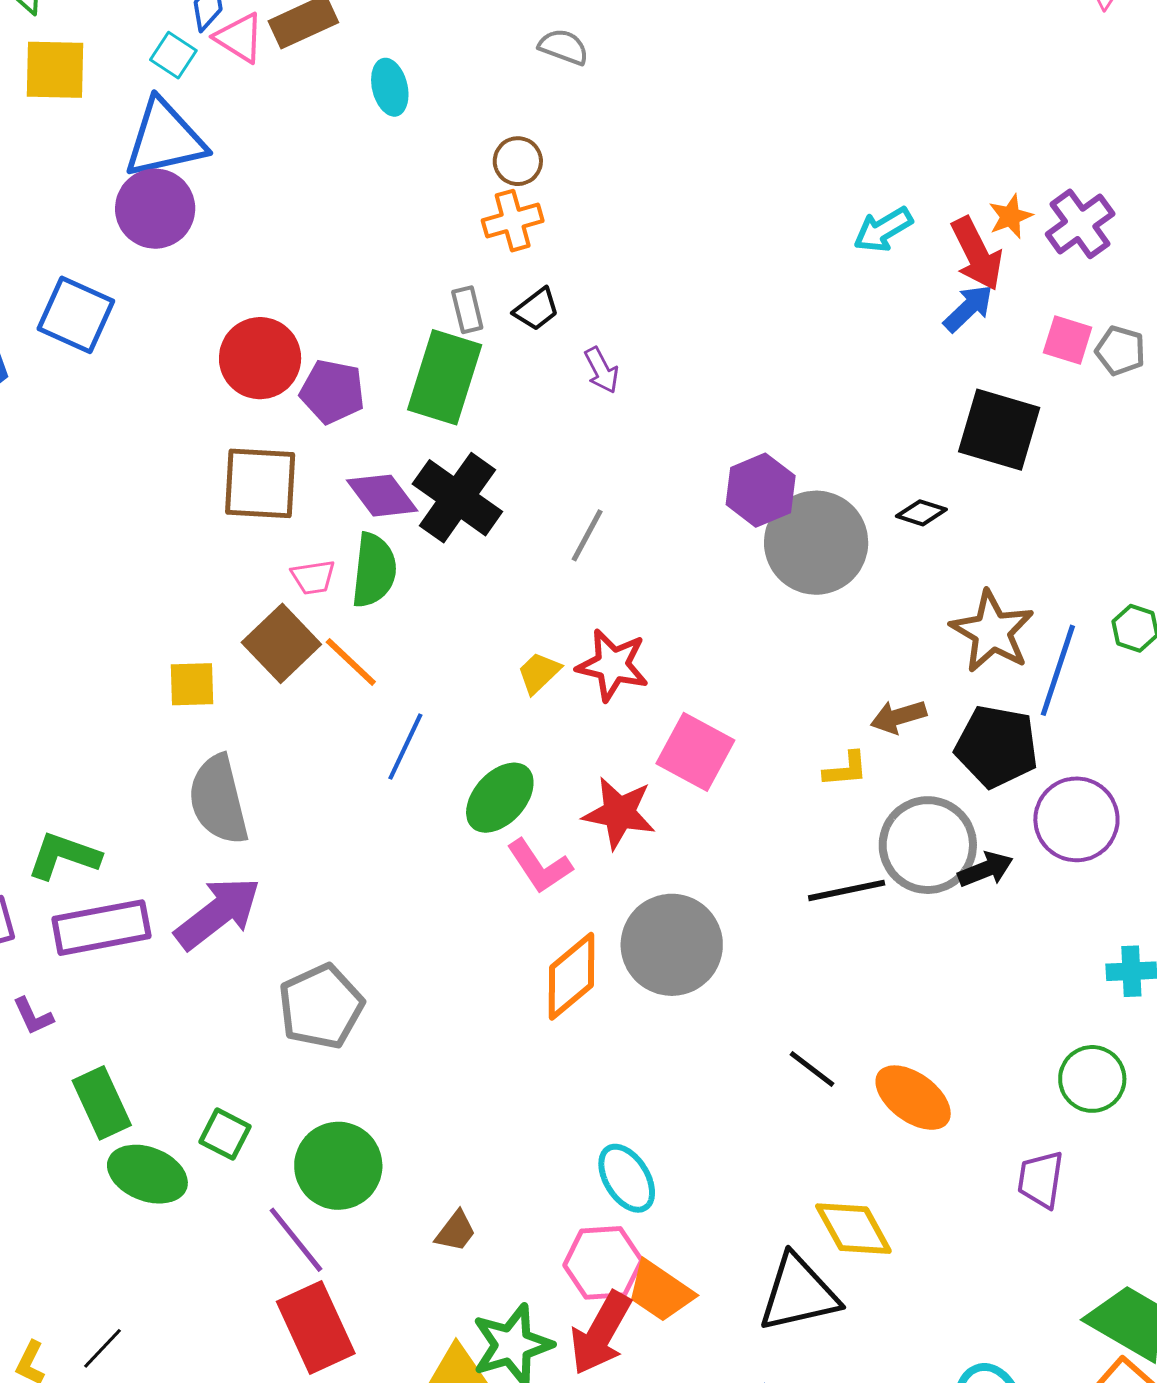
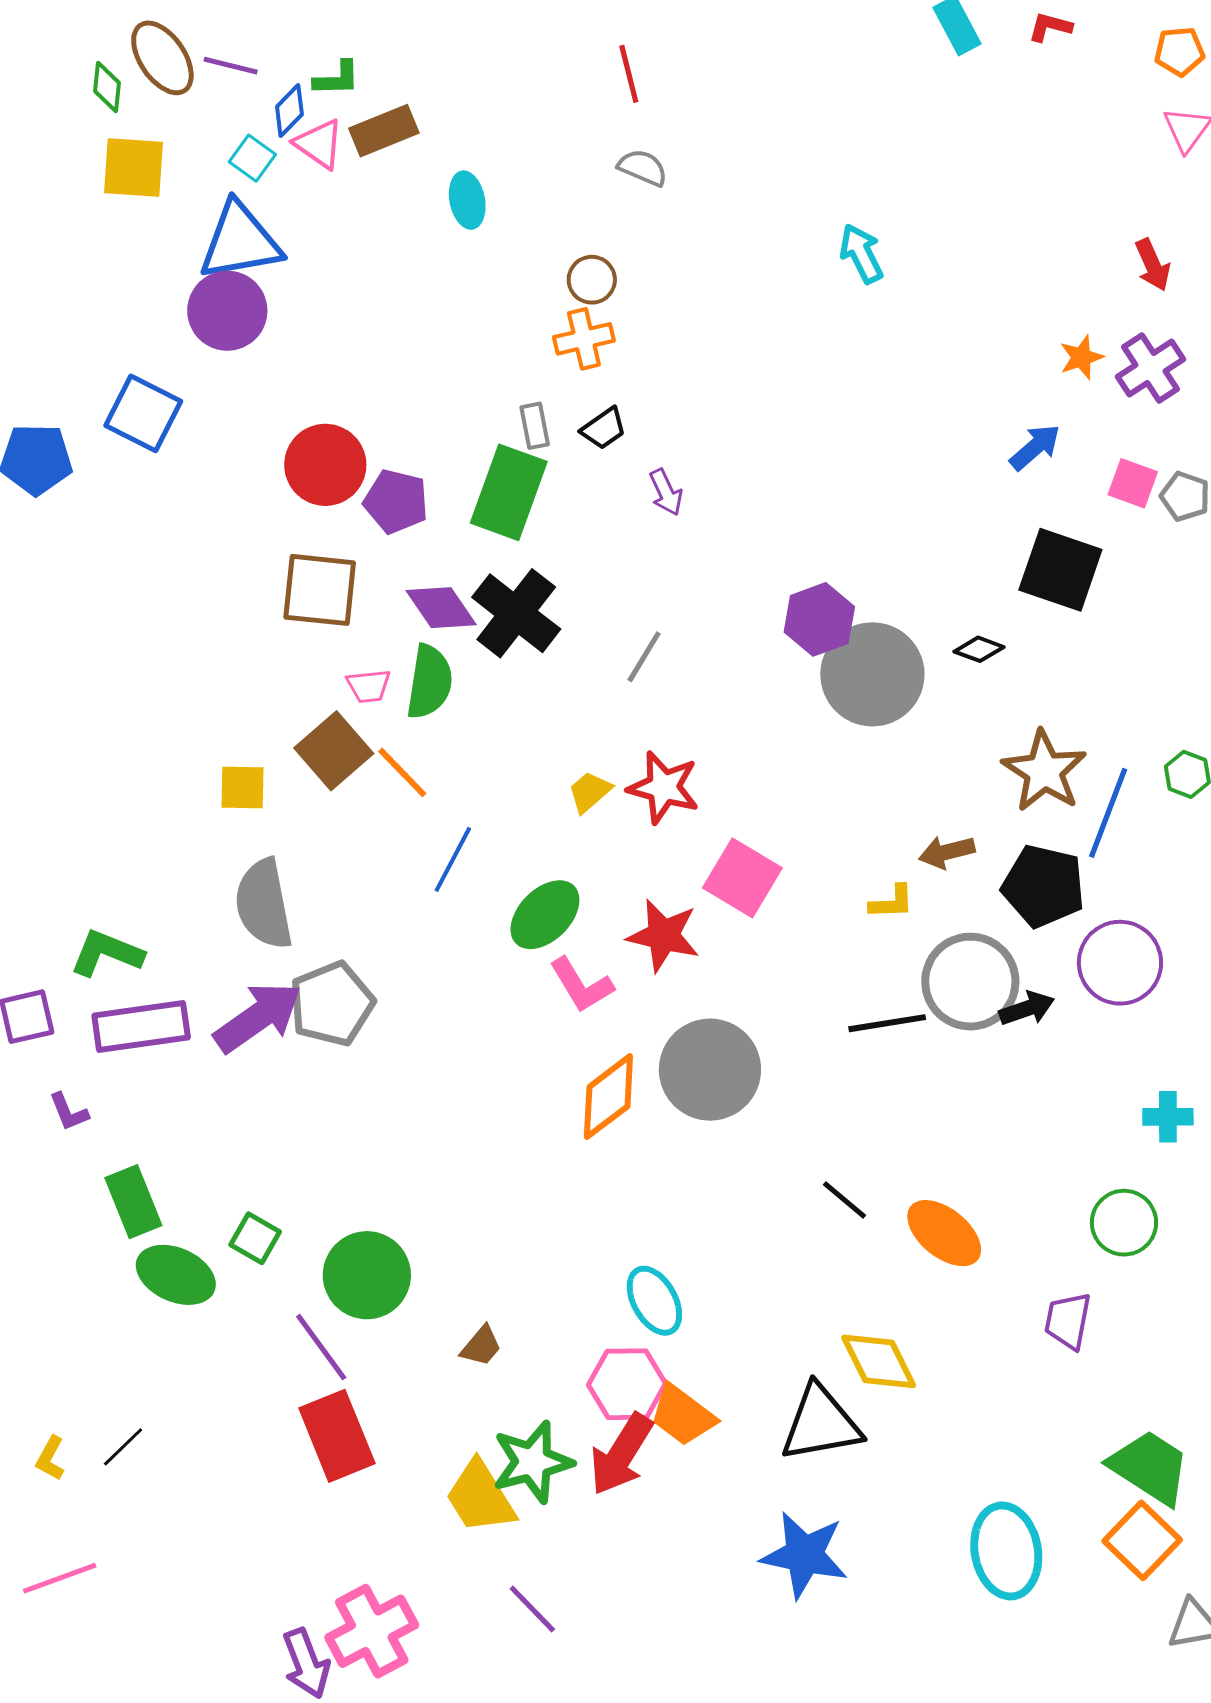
cyan arrow: (883, 230) -> (861, 254), moved, turned 92
red arrow: (977, 254) -> (1153, 265), moved, size x0.7
gray pentagon: (321, 1007) -> (332, 1004), moved

